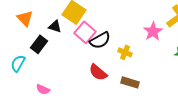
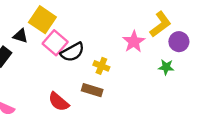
red semicircle: (98, 72) -> (59, 102), moved
brown rectangle: (130, 82) -> (92, 90), moved

